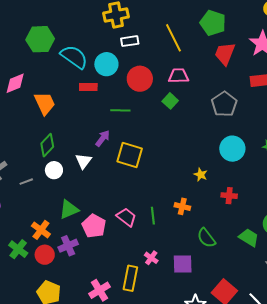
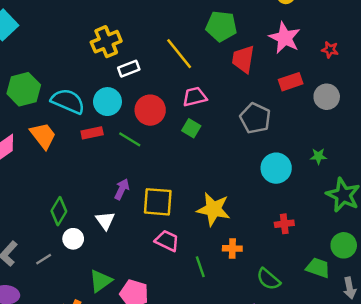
orange trapezoid: (45, 103) -> (43, 136), moved
green line: (120, 110) -> (130, 139), moved, turned 42
yellow star: (201, 175) -> (214, 209), moved, size x2.0
pink trapezoid: (126, 217) -> (167, 241), moved

